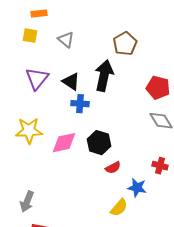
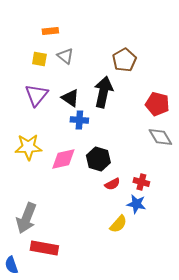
orange rectangle: (39, 14) -> (50, 31), moved
yellow square: (30, 36) -> (39, 59), moved
red cross: (160, 166) -> (141, 182), moved
gray arrow: (27, 202) -> (26, 218), size x1.4

